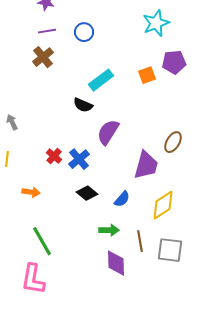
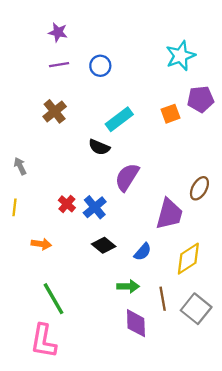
brown cross: (43, 57) -> (55, 111), moved
gray square: (170, 250) -> (196, 309), turned 32

